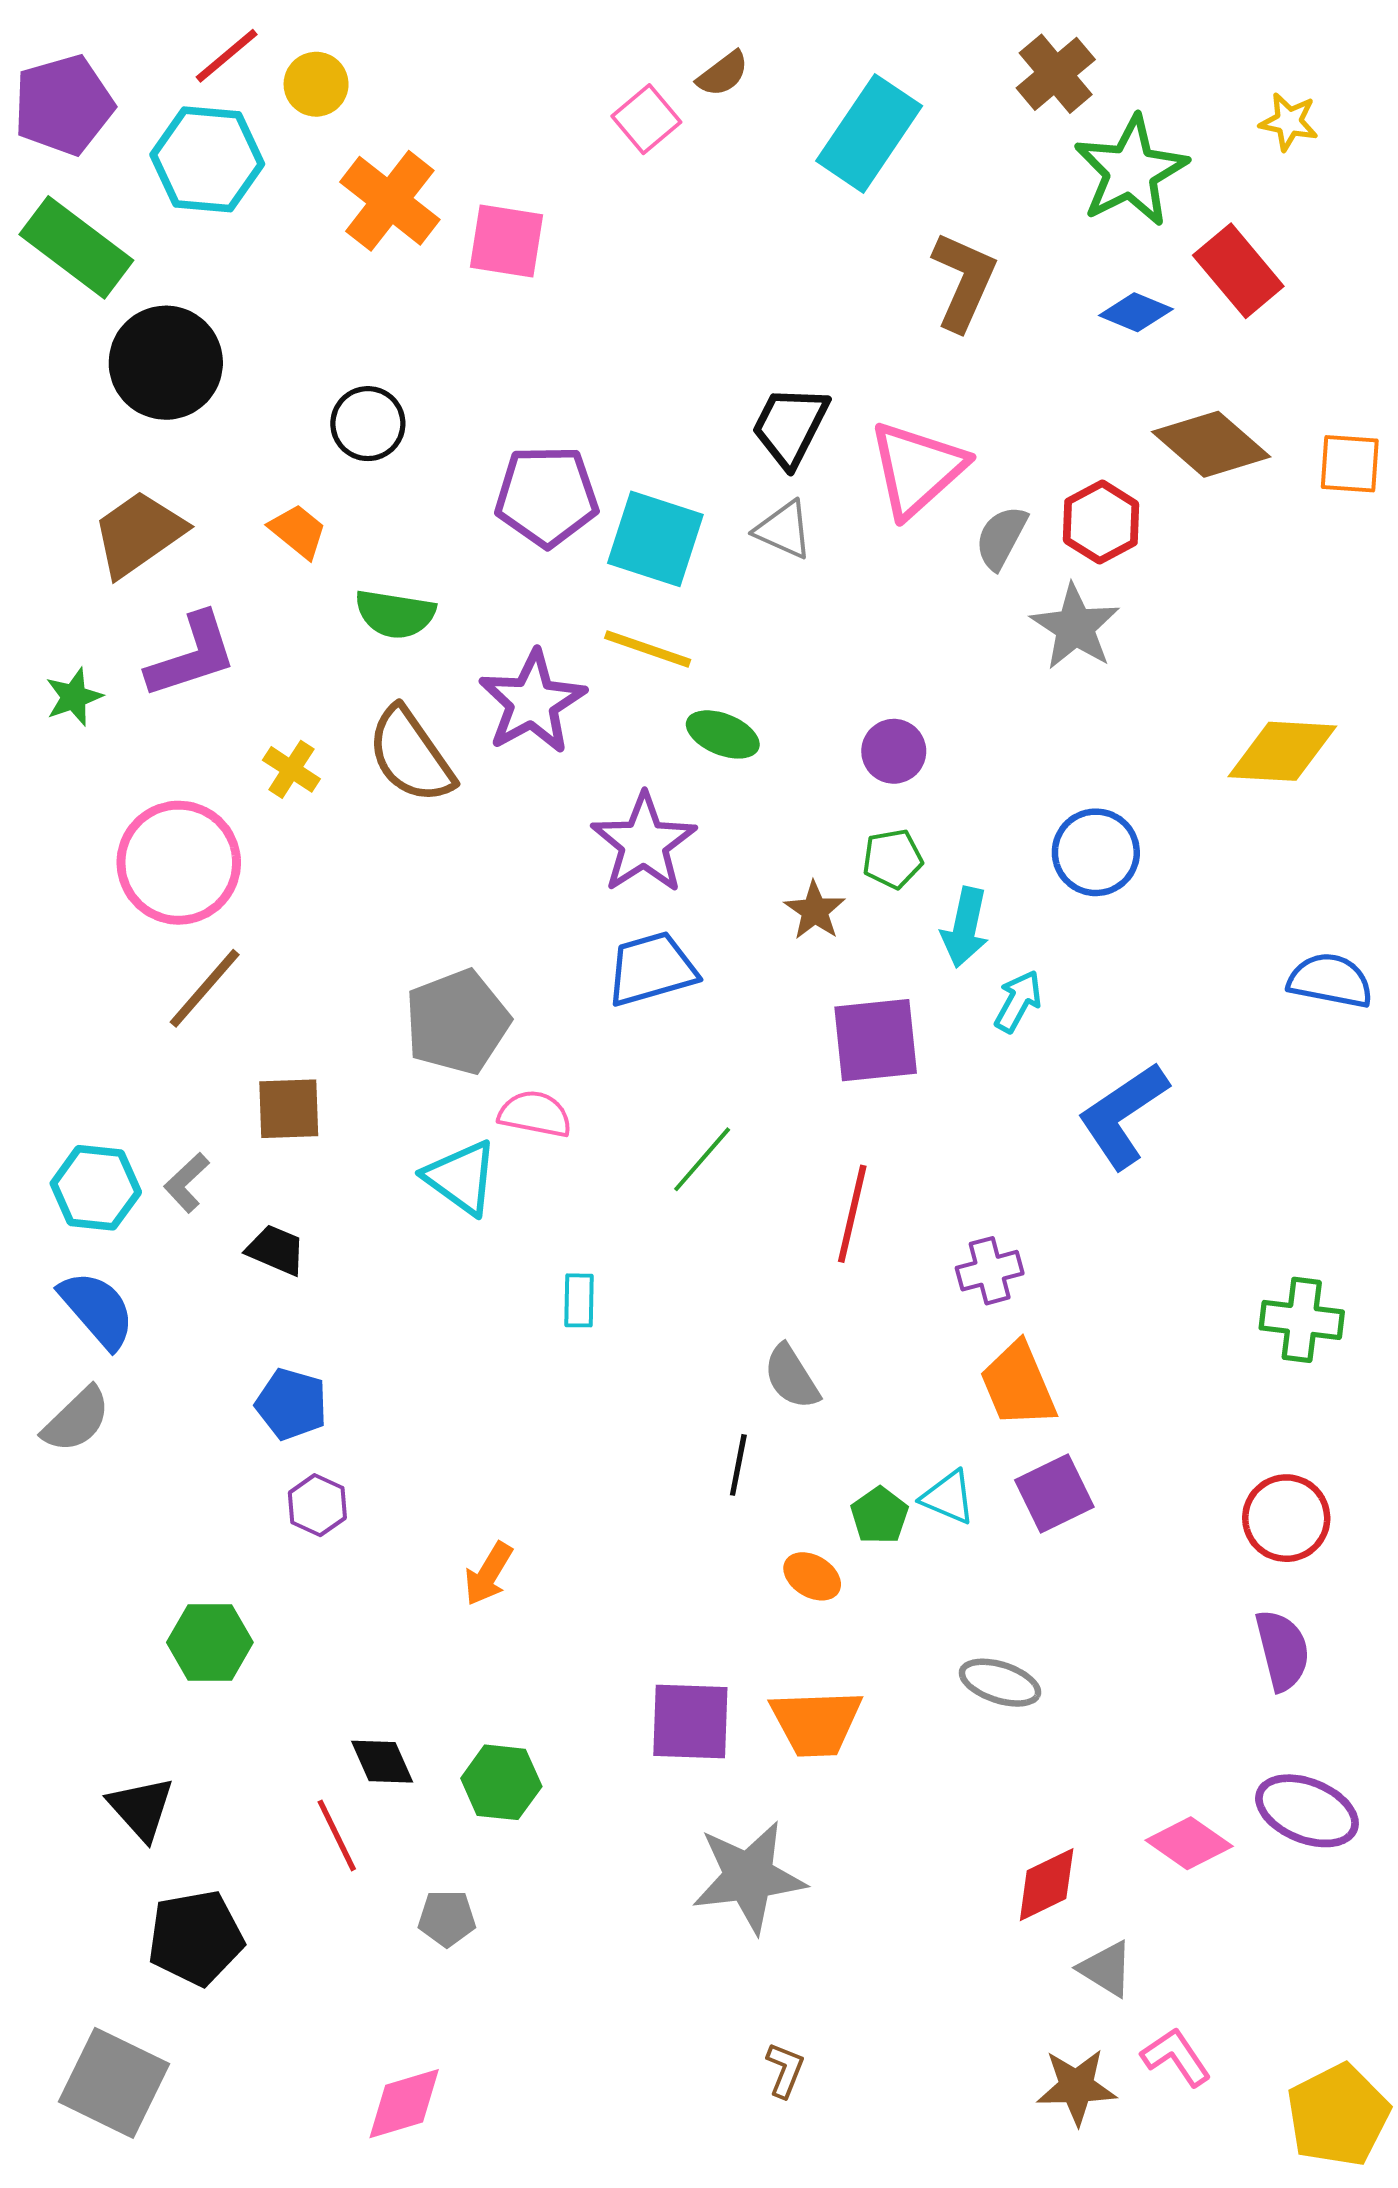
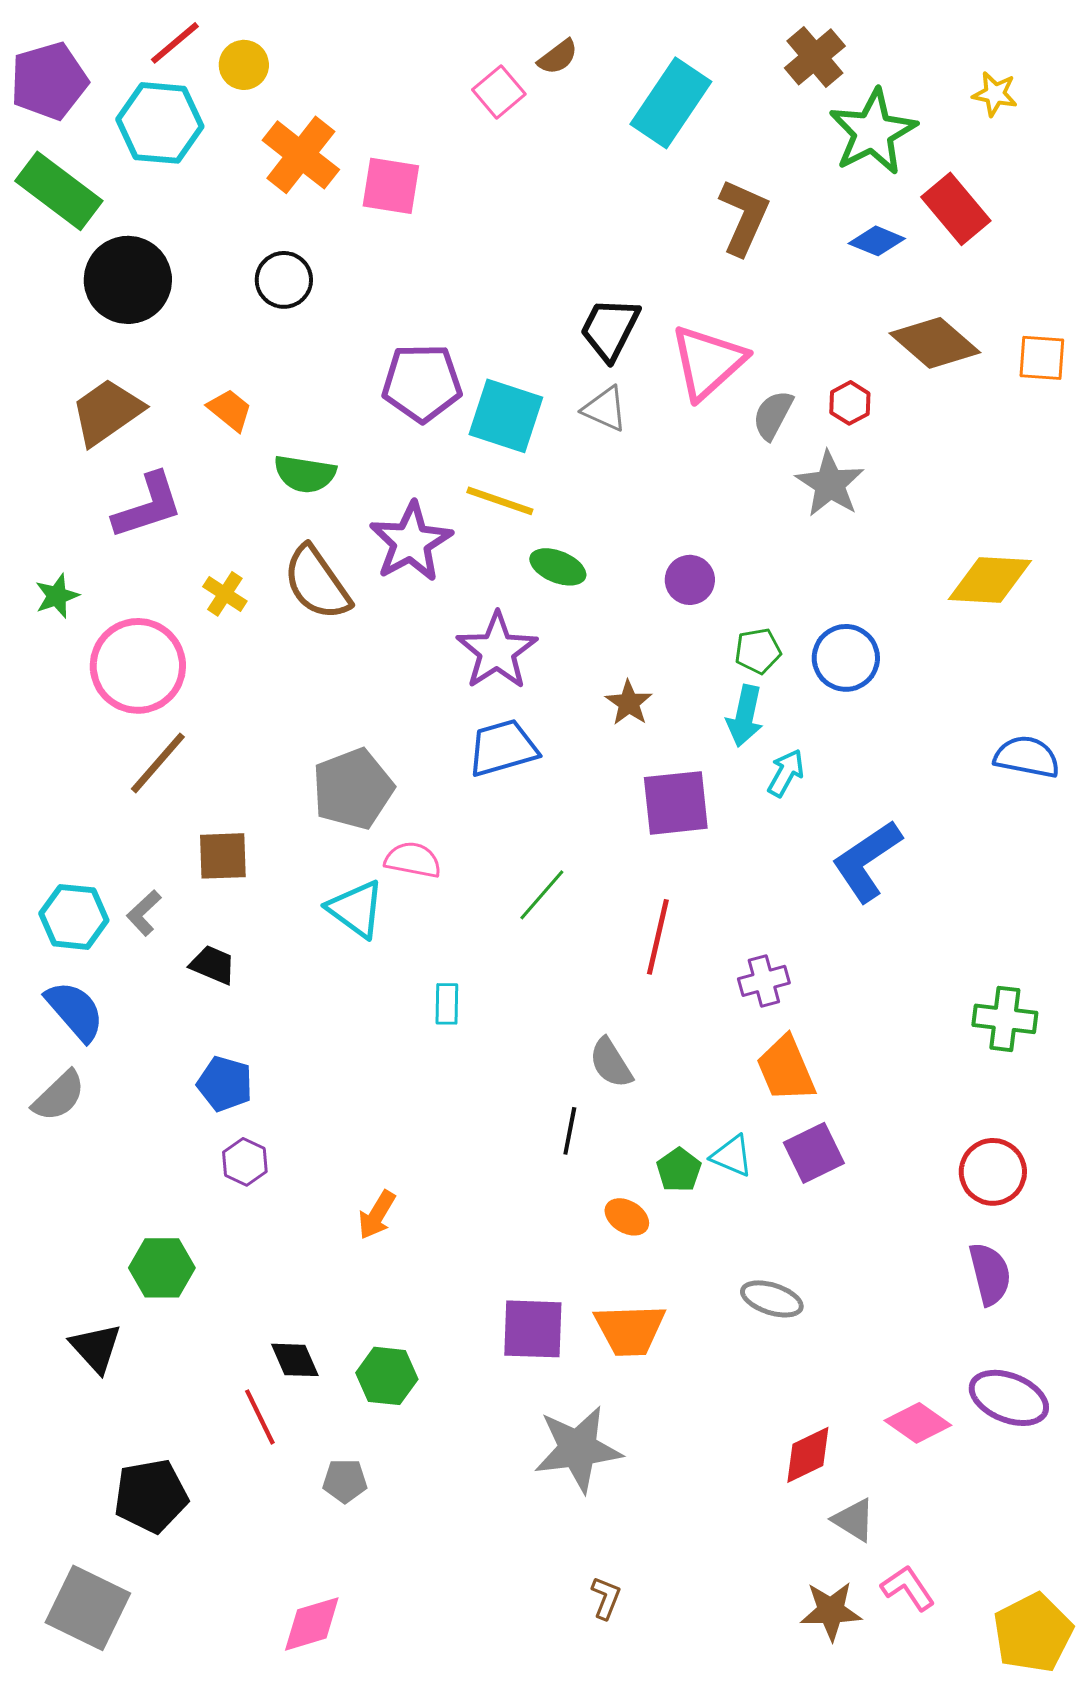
black circle: (368, 424) -> (284, 280), moved
red hexagon: (1101, 522) -> (850, 403), size x0.7
green star: (74, 697) -> (57, 596), moved
green pentagon: (892, 859) -> (758, 651), moved
black triangle: (141, 1808) -> (96, 1348), moved

